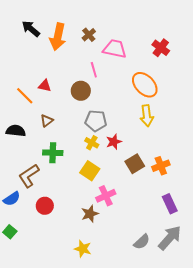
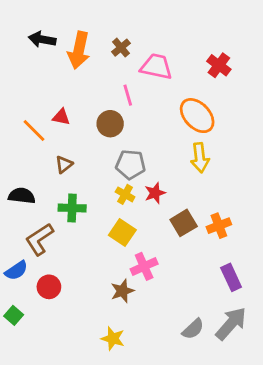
black arrow: (31, 29) -> (42, 39), turned -30
black semicircle: (16, 131) -> (22, 196), moved
red circle: (45, 206) -> (49, 287), moved

